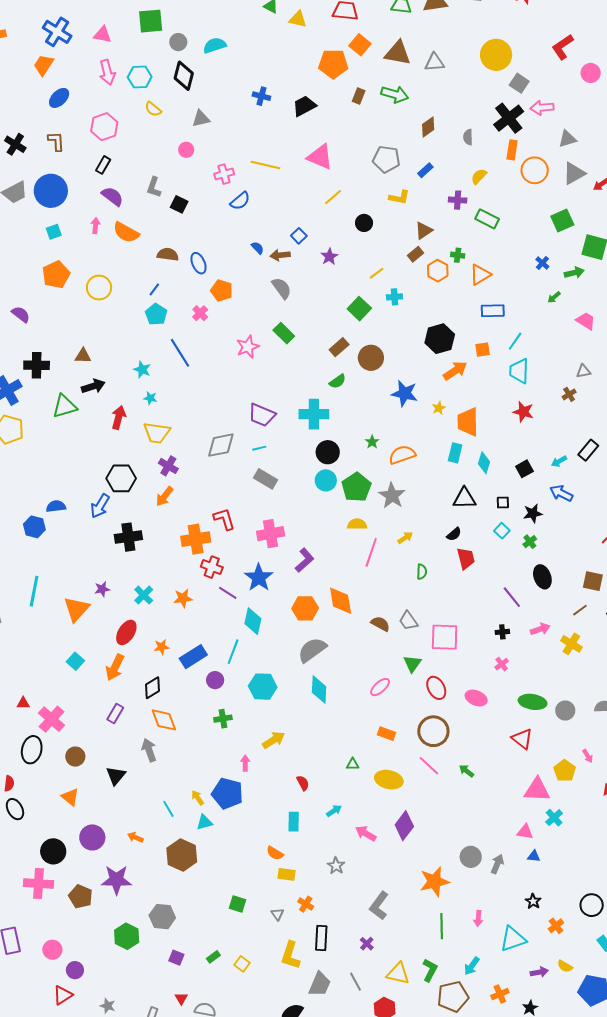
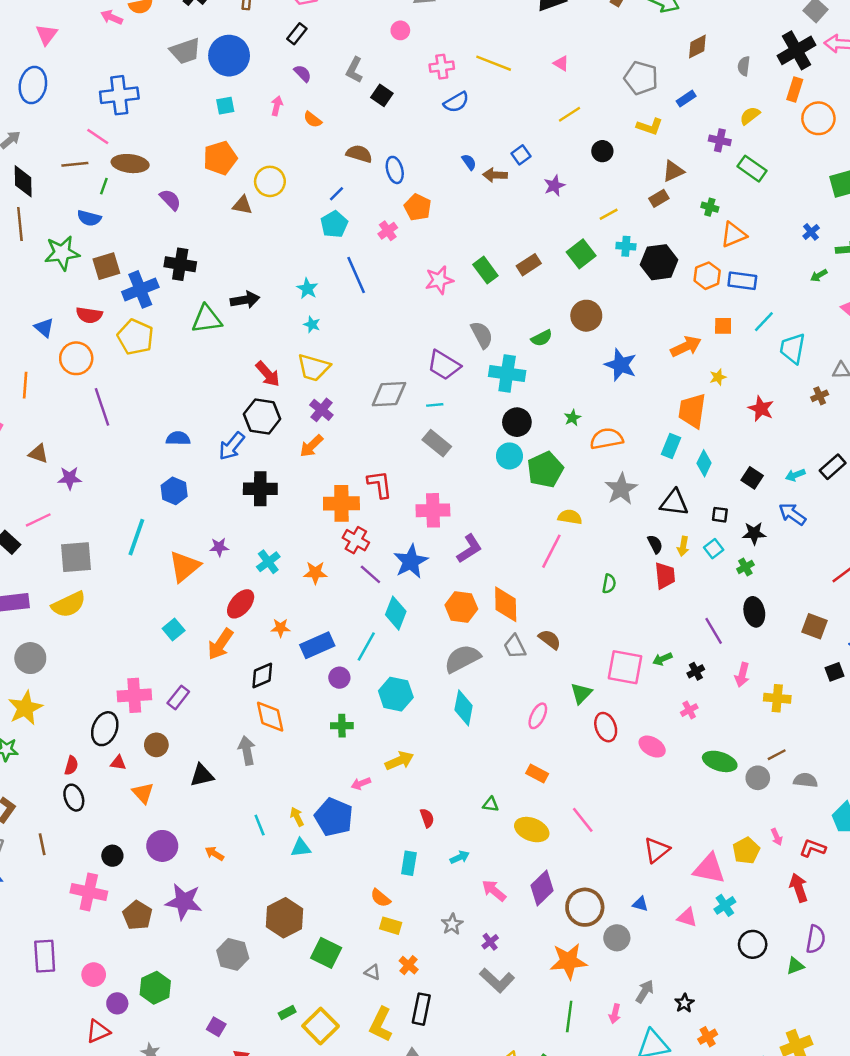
pink triangle: (320, 157) -> (561, 63), size x0.5
purple semicircle: (112, 196) -> (303, 73), size x0.7
orange semicircle: (126, 232) -> (313, 120), size x0.6
orange hexagon: (438, 271) -> (707, 276), moved
gray semicircle: (282, 288) -> (482, 335), moved
black hexagon: (440, 339) -> (659, 262), moved
brown rectangle: (339, 347) -> (529, 265), moved
brown triangle: (83, 356) -> (242, 205), moved
cyan trapezoid: (519, 371) -> (793, 348), moved
yellow star: (439, 408) -> (718, 377), moved
red arrow: (119, 417) -> (268, 374), moved, turned 115
black square: (524, 469) -> (752, 478), turned -36
gray star: (392, 496) -> (621, 489), moved
yellow semicircle: (357, 524) -> (570, 517), moved
blue hexagon: (34, 527) -> (174, 491), moved
black semicircle: (454, 534) -> (655, 544), turned -84
yellow arrow: (405, 538) -> (683, 546), moved, turned 126
brown line: (580, 610) -> (777, 755), moved
gray trapezoid: (408, 621) -> (515, 647), moved
pink arrow: (540, 629) -> (742, 675), turned 114
black cross: (502, 632) -> (696, 671), turned -32
yellow cross: (571, 644) -> (777, 698), turned -35
pink ellipse: (380, 687) -> (538, 716), turned -30
red triangle: (23, 703) -> (118, 763), moved
purple rectangle: (115, 713) -> (178, 697), moved
pink cross: (52, 719) -> (134, 695), turned 36
brown circle: (433, 731) -> (585, 907), moved
red triangle: (522, 739) -> (657, 850), moved, turned 35
pink arrow: (245, 763) -> (361, 784), turned -119
green arrow: (466, 771) -> (662, 659), moved, turned -70
black triangle: (116, 776) -> (202, 775), turned 30
black circle: (53, 851) -> (112, 856), size x0.7
brown hexagon: (182, 855) -> (284, 918), moved
blue triangle: (534, 856) -> (640, 904), moved
gray arrow: (497, 864) -> (645, 991), moved
green square: (238, 904) -> (326, 953), size x1.4
black circle: (592, 905) -> (753, 944), moved
gray L-shape: (379, 906) -> (497, 980), turned -92
gray triangle: (277, 914) -> (372, 972), turned -40
green hexagon: (127, 936) -> (155, 988), moved
purple cross: (367, 944) -> (490, 942), moved
purple square: (176, 958) -> (216, 1027), moved
yellow square: (242, 964) -> (321, 1026), size x1.8

